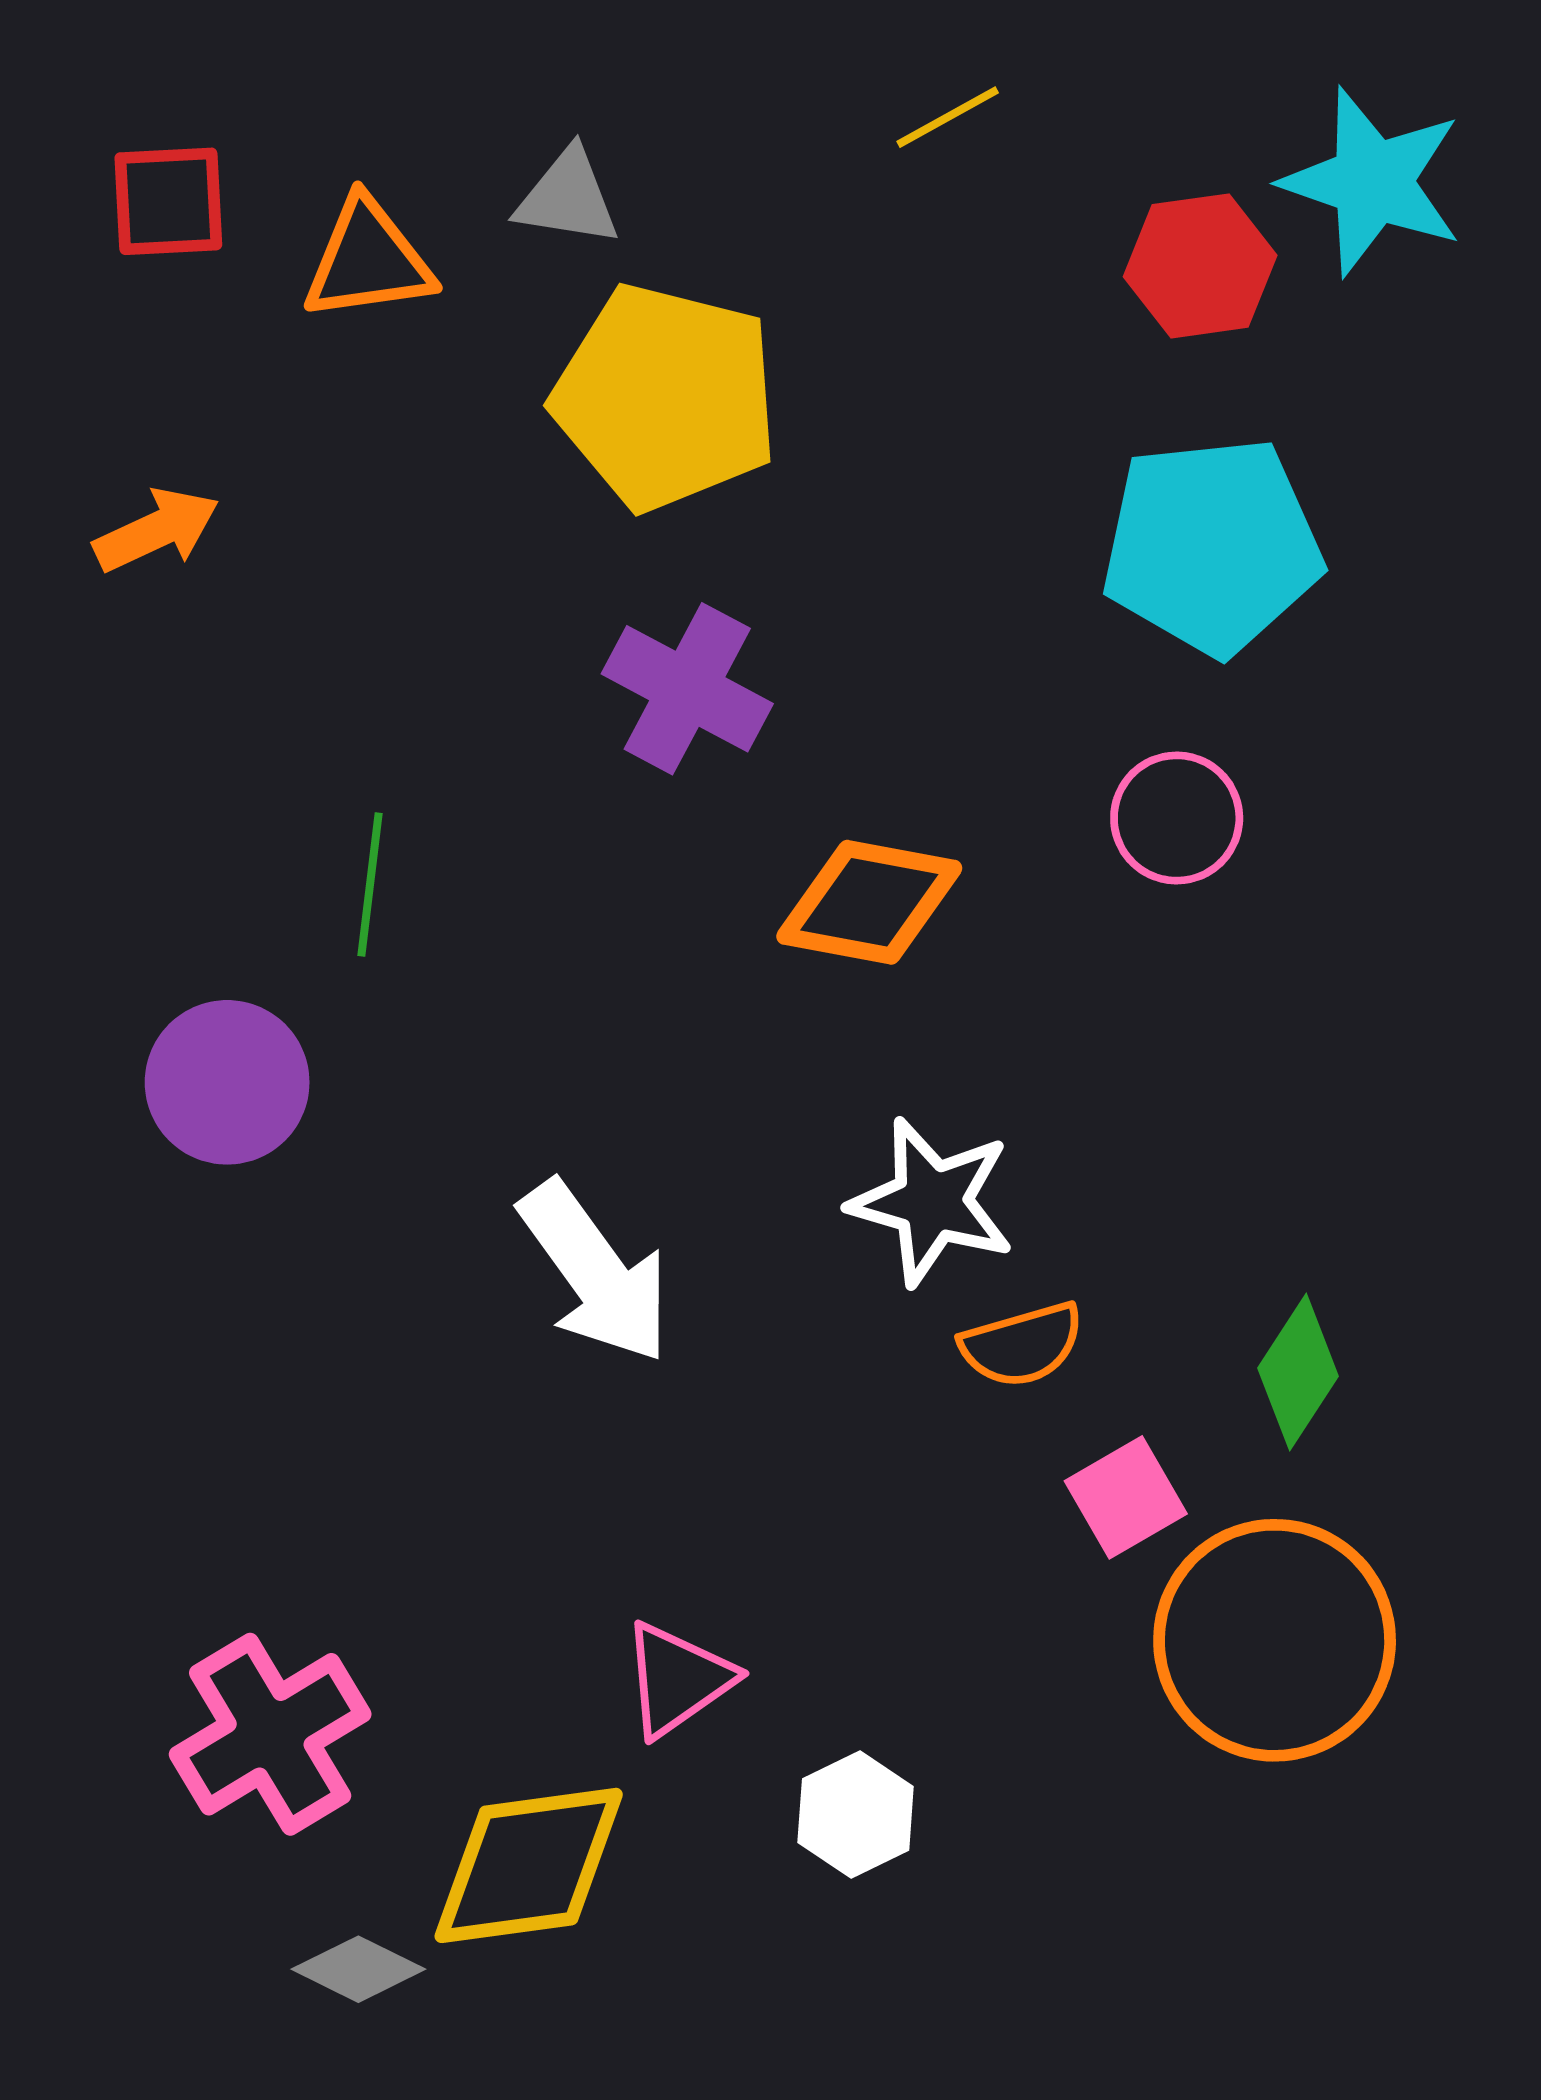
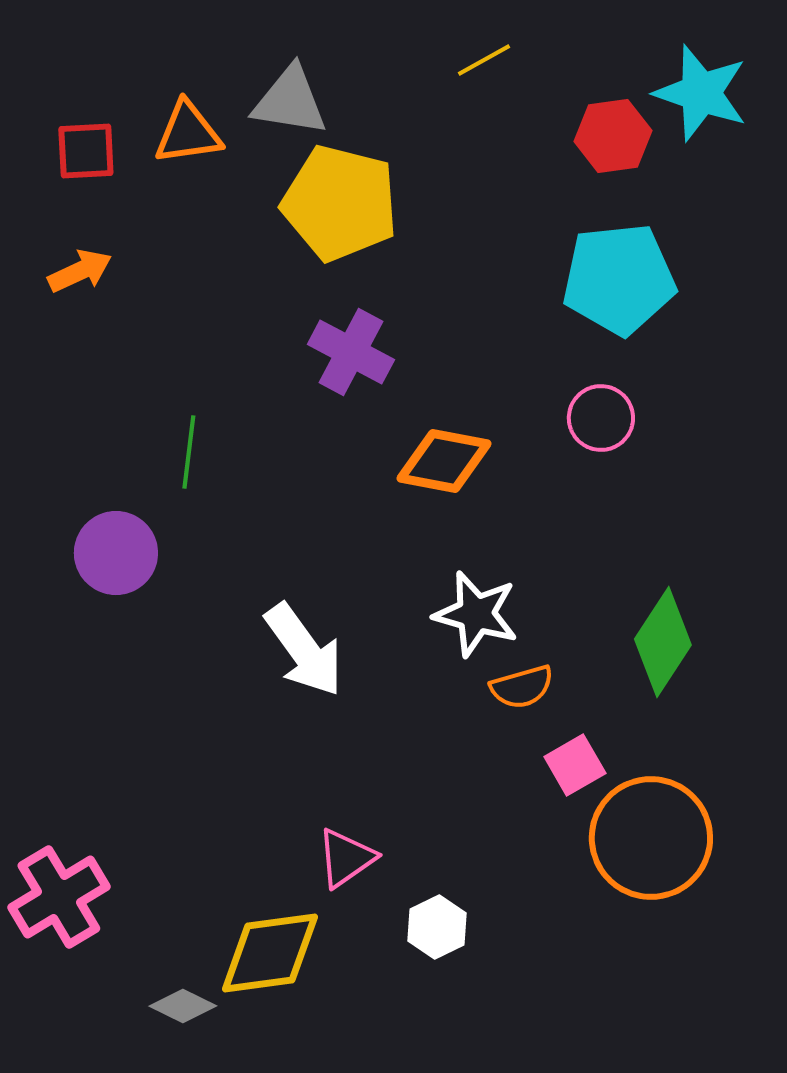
gray triangle: (568, 197) -> (290, 101), size x1.4
red square: (168, 201) -> (86, 151), moved
green diamond: (1298, 1372) -> (663, 642), moved, size x1.4
pink cross: (270, 1734) -> (59, 897), moved

